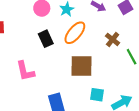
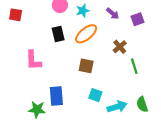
brown square: (81, 66) -> (86, 66), size x0.7

